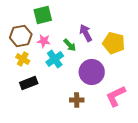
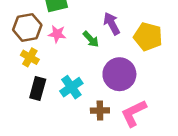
cyan cross: (55, 59) -> (71, 87), moved
black rectangle: (29, 83) -> (38, 88), turned -54
pink L-shape: (116, 96) -> (134, 113), moved

